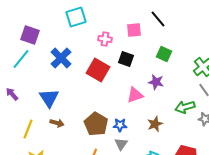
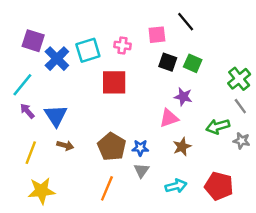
cyan square: (76, 17) -> (88, 50), moved
blue cross: (61, 58) -> (57, 59), moved
cyan line: (21, 59) -> (22, 85), moved
black square: (126, 59) -> (168, 62), moved
red square: (98, 70) -> (114, 82), turned -30
purple arrow: (12, 94) -> (27, 111), moved
pink triangle: (135, 95) -> (169, 118), moved

